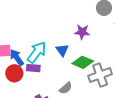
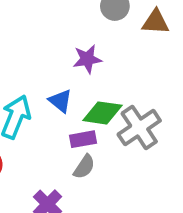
purple rectangle: (33, 68) -> (83, 139), moved

